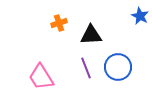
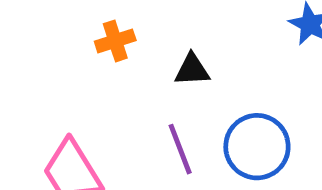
black triangle: (91, 35) -> (192, 70), size x0.7

